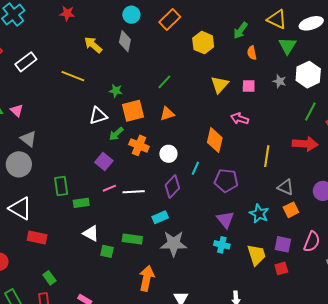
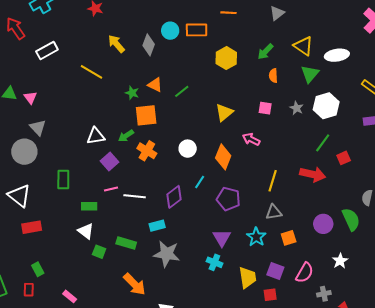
cyan circle: (131, 15) -> (170, 31), moved
orange rectangle: (170, 19) -> (197, 30), turned 35
yellow triangle: (220, 85) -> (224, 112), moved
orange triangle: (167, 114) -> (155, 85), moved, turned 35
white triangle: (98, 116) -> (96, 136), moved
white circle: (168, 154) -> (188, 149), moved
gray triangle: (286, 187) -> (274, 212), moved, turned -42
green rectangle: (81, 203) -> (89, 206), moved
red rectangle: (37, 237) -> (32, 227), turned -30
orange arrow: (147, 278) -> (135, 284), turned 115

